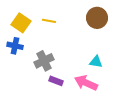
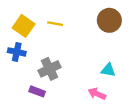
purple rectangle: (56, 81) -> (37, 91), moved
pink arrow: (86, 83) -> (97, 94), size x0.7

